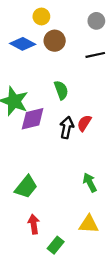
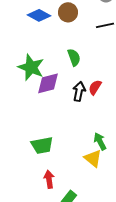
green trapezoid: (26, 187) -> (42, 145), turned 40
yellow triangle: (89, 224) -> (93, 158), moved, turned 36

